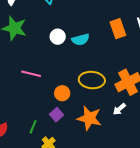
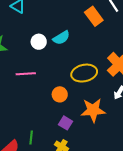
pink line: (31, 74) -> (26, 74), moved
purple square: (57, 115) -> (66, 123), moved
green line: (33, 127) -> (31, 138), moved

